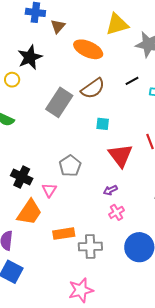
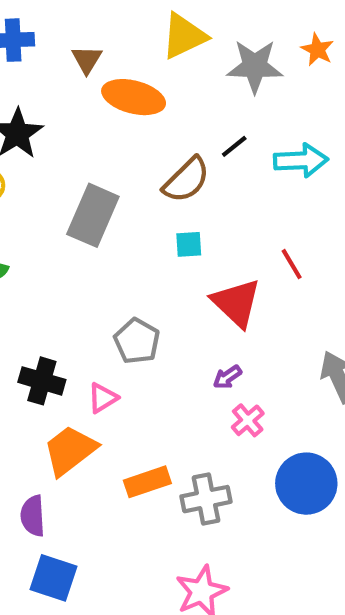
brown triangle: (58, 26) -> (87, 59), moved
brown semicircle: (93, 88) -> (186, 180), moved
pink triangle: (49, 190) -> (103, 398), turned 35
orange trapezoid: (29, 212) -> (70, 450), turned -152

